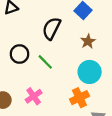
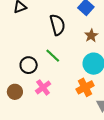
black semicircle: (51, 28) -> (57, 25), turned 140
black circle: (20, 54) -> (29, 65), moved

